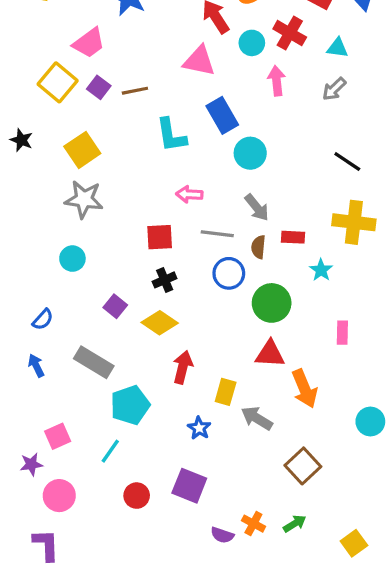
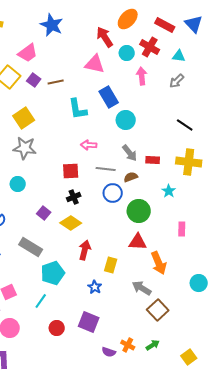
red rectangle: (293, 237) -> (153, 160), moved
brown semicircle: (258, 247) -> (131, 177), turned 64
gray arrow: (257, 418) -> (142, 288), moved

